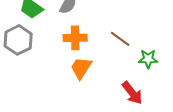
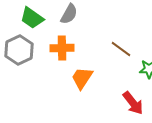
orange cross: (75, 38) -> (62, 48), moved

